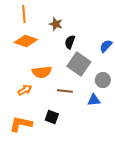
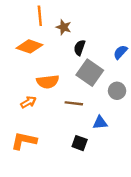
orange line: (24, 14) -> (40, 16), moved
blue triangle: (94, 100) -> (100, 123), moved
black square: (52, 117) -> (80, 143), moved

